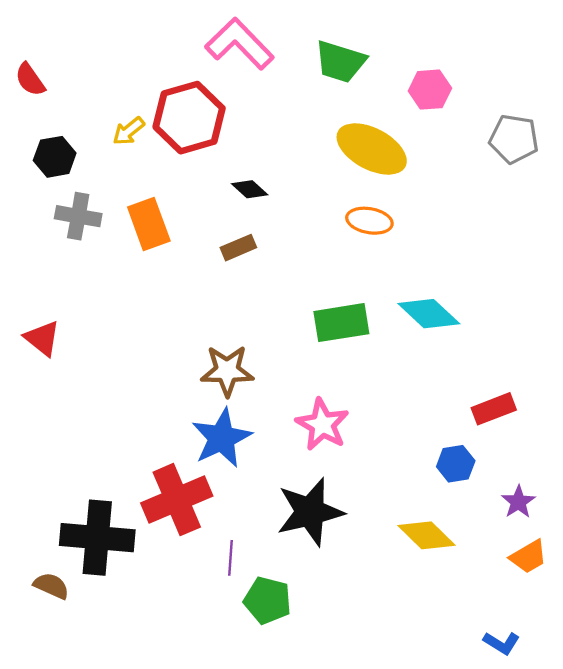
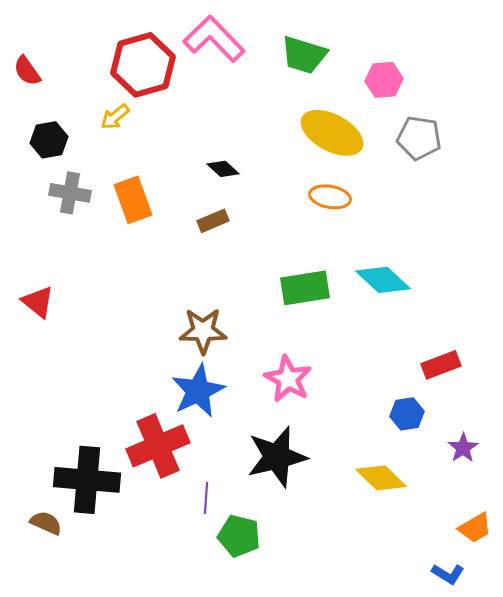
red hexagon: (189, 118) -> (143, 65), moved
gray pentagon: (514, 139) -> (419, 138), moved
orange trapezoid: (528, 557) -> (475, 528), moved

